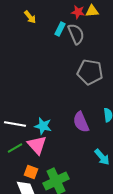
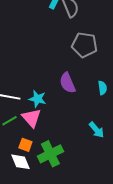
purple semicircle: (81, 122) -> (67, 83), moved

